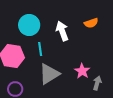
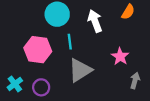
orange semicircle: (91, 23) -> (128, 12), turned -40
pink star: (82, 71) -> (120, 56), moved

